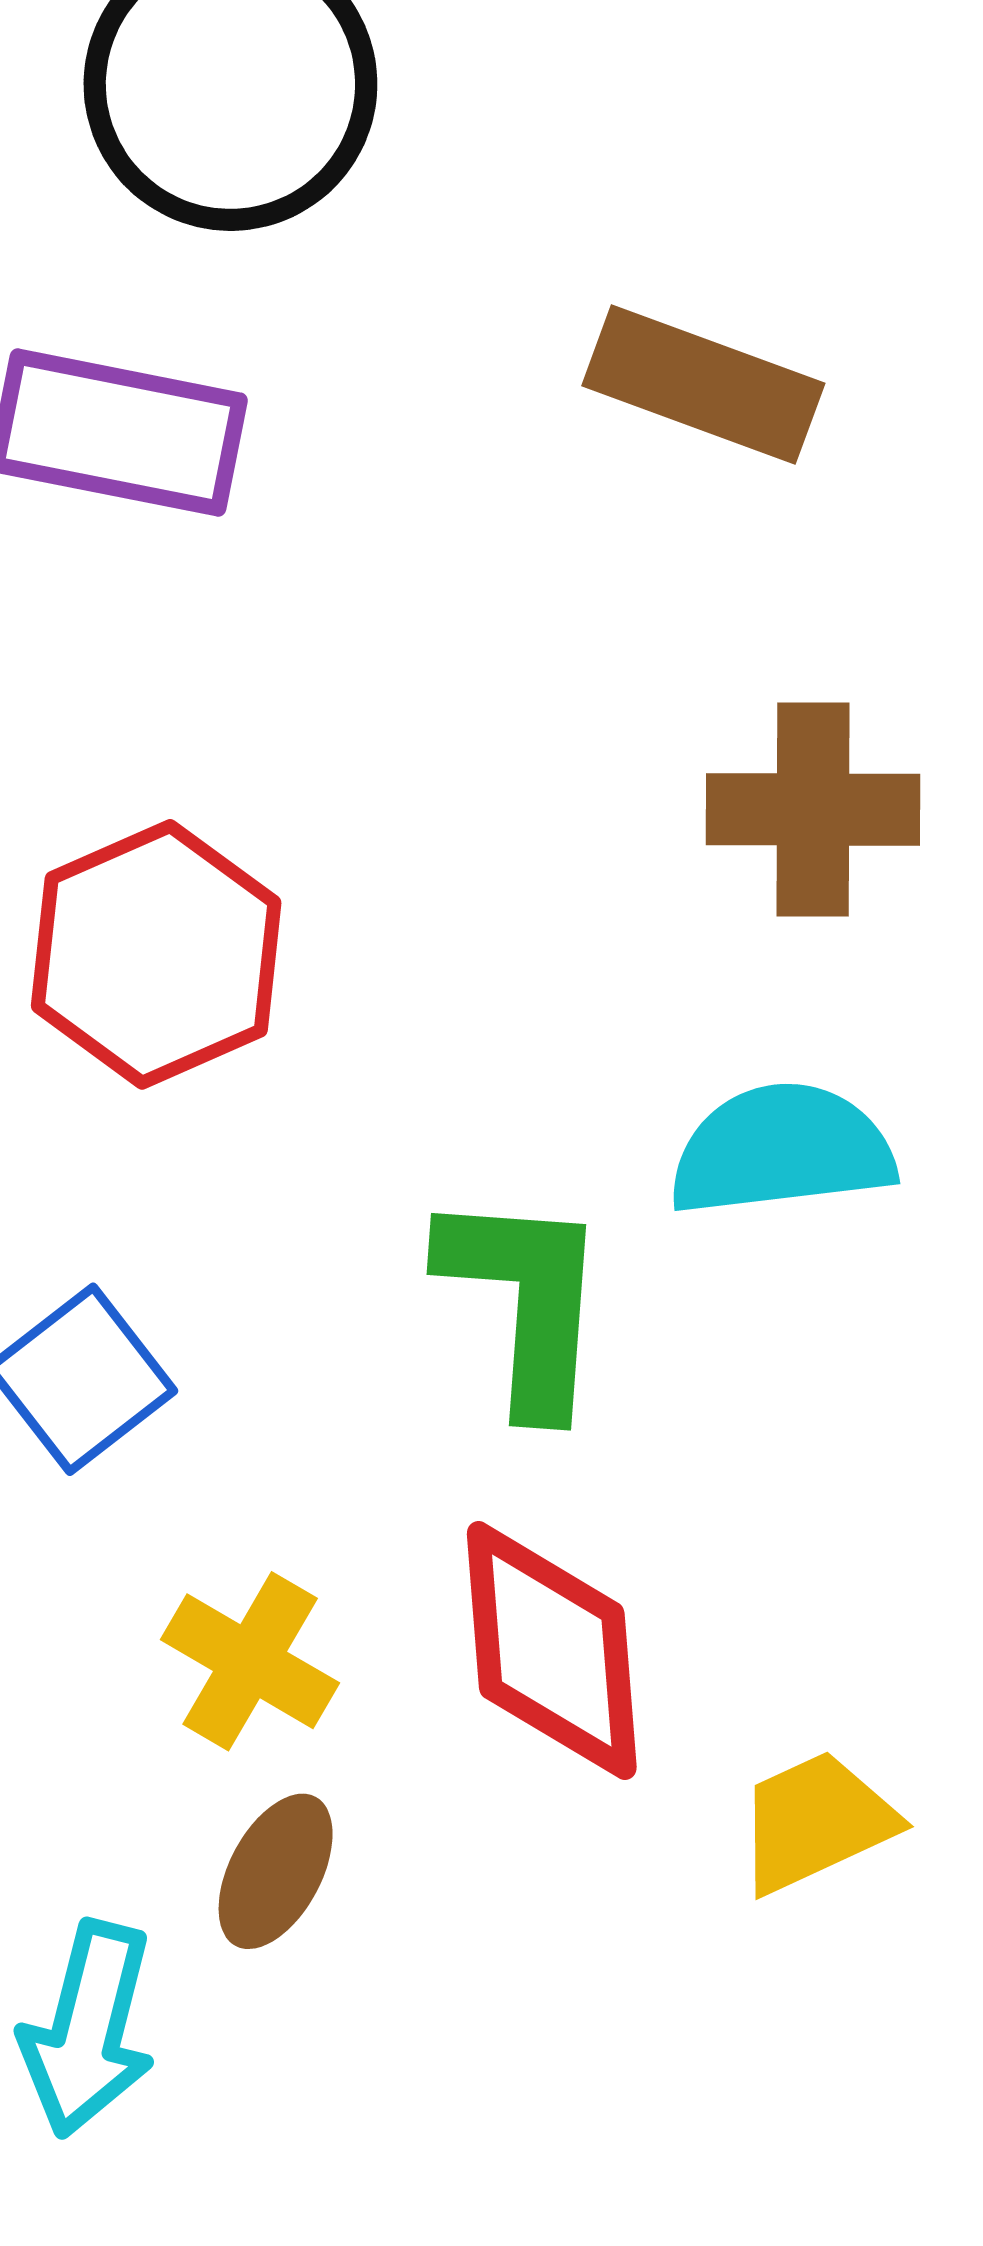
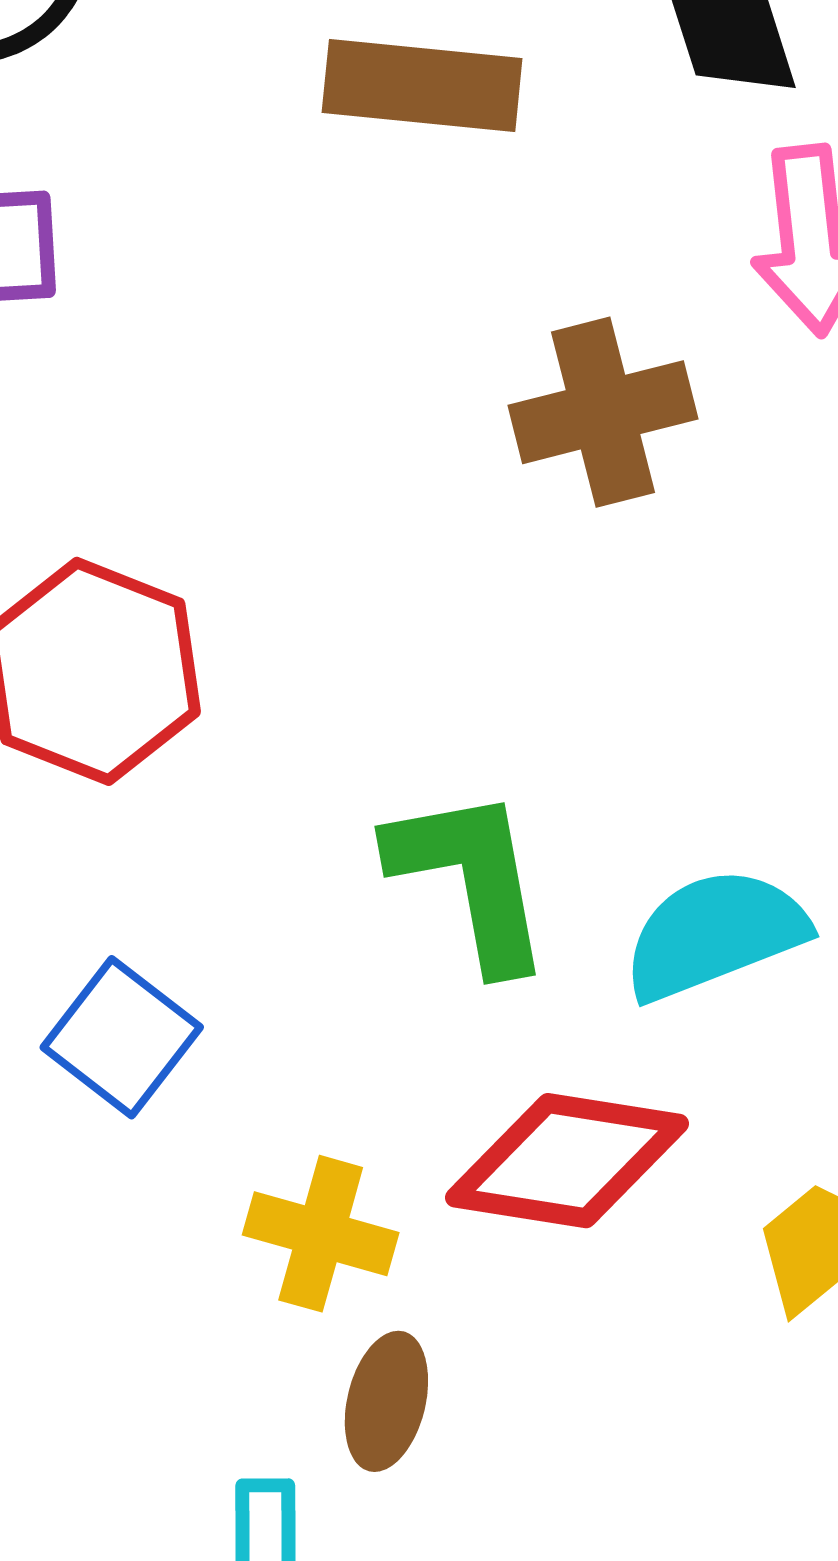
cyan semicircle: (782, 1150) -> (715, 934), moved
red diamond: (552, 1651) -> (567, 1161), turned -62

